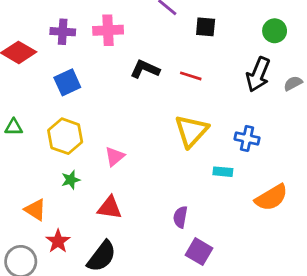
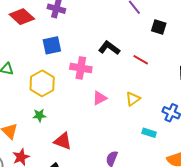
pink cross: (108, 30) -> (81, 68), moved
yellow triangle: (191, 131) -> (133, 99), size x0.6
pink triangle: (115, 156) -> (100, 98), moved

